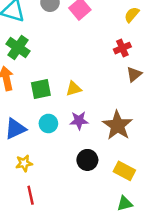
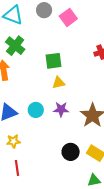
green square: (41, 89) -> (53, 61), moved
black circle: (87, 160) -> (71, 152), moved

